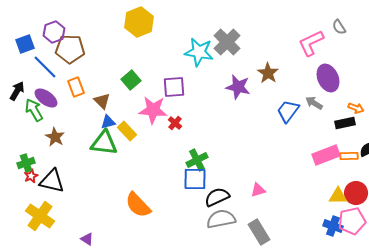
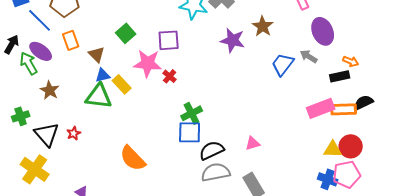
orange rectangle: (349, 156) -> (344, 109), size x1.4
red star: (31, 176) -> (74, 133), moved
black triangle: (52, 181) -> (47, 134), turned 36

